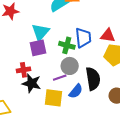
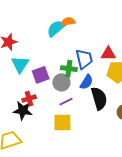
cyan triangle: (41, 32) -> (20, 64), moved
gray circle: (70, 66) -> (61, 82), moved
black star: (31, 83) -> (23, 110), moved
blue semicircle: (76, 91) -> (87, 82), moved

